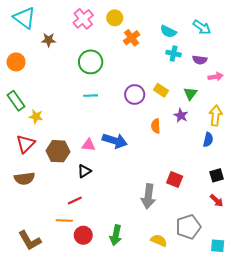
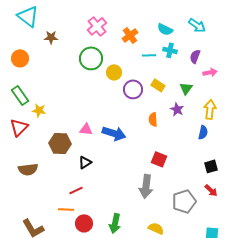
yellow circle: (115, 18) -> (114, 72), moved
pink cross: (83, 19) -> (97, 26), moved
purple semicircle: (200, 60) -> (195, 56), turned 104
cyan line: (91, 96) -> (149, 55), moved
red triangle: (25, 144) -> (19, 127), moved
pink triangle: (88, 145) -> (86, 129), moved
red square: (175, 180) -> (159, 159), moved
gray pentagon: (188, 227) -> (184, 201), moved

